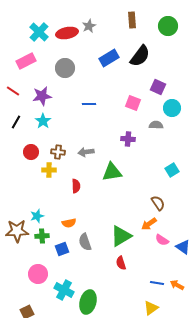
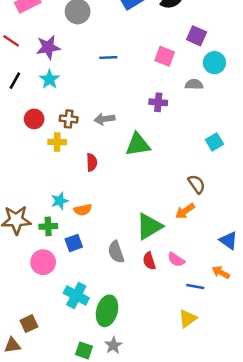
cyan star: (37, 216) -> (60, 201), moved
pink semicircle: (162, 240) -> (176, 260), moved
gray semicircle: (85, 242) -> (116, 252), moved
pink circle: (38, 274) -> (43, 262), moved
orange arrow: (177, 285) -> (221, 272), moved

